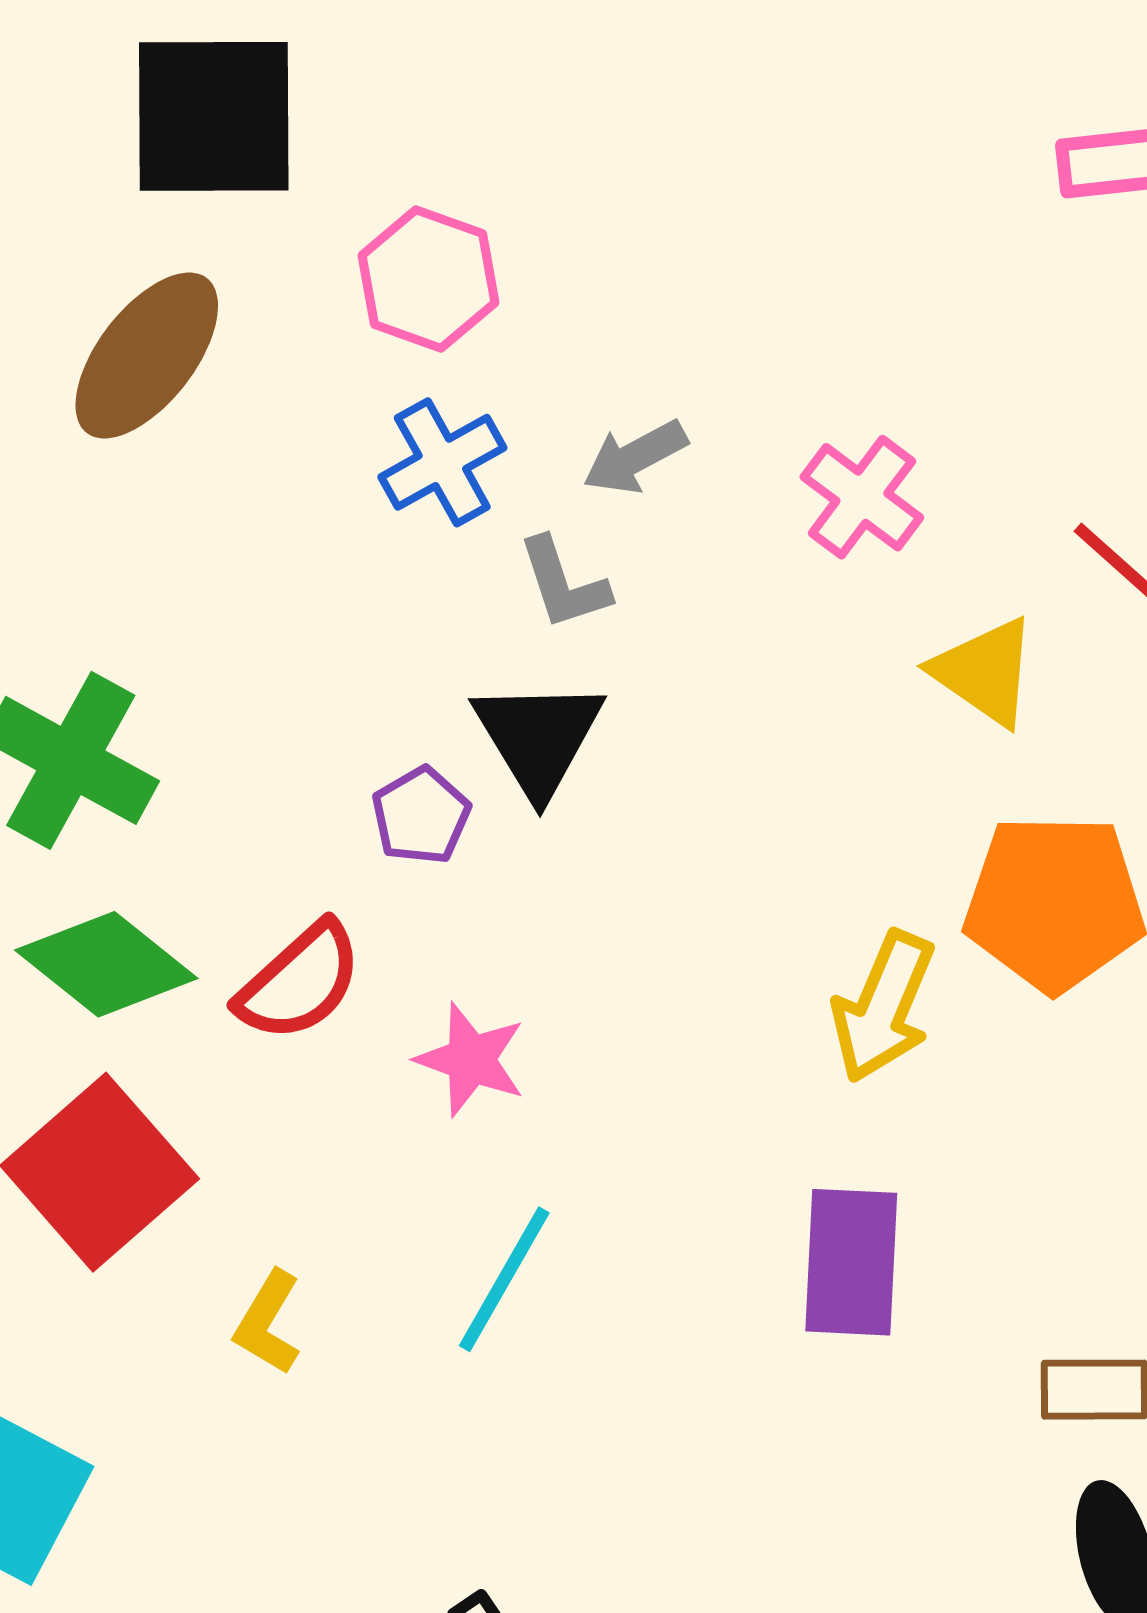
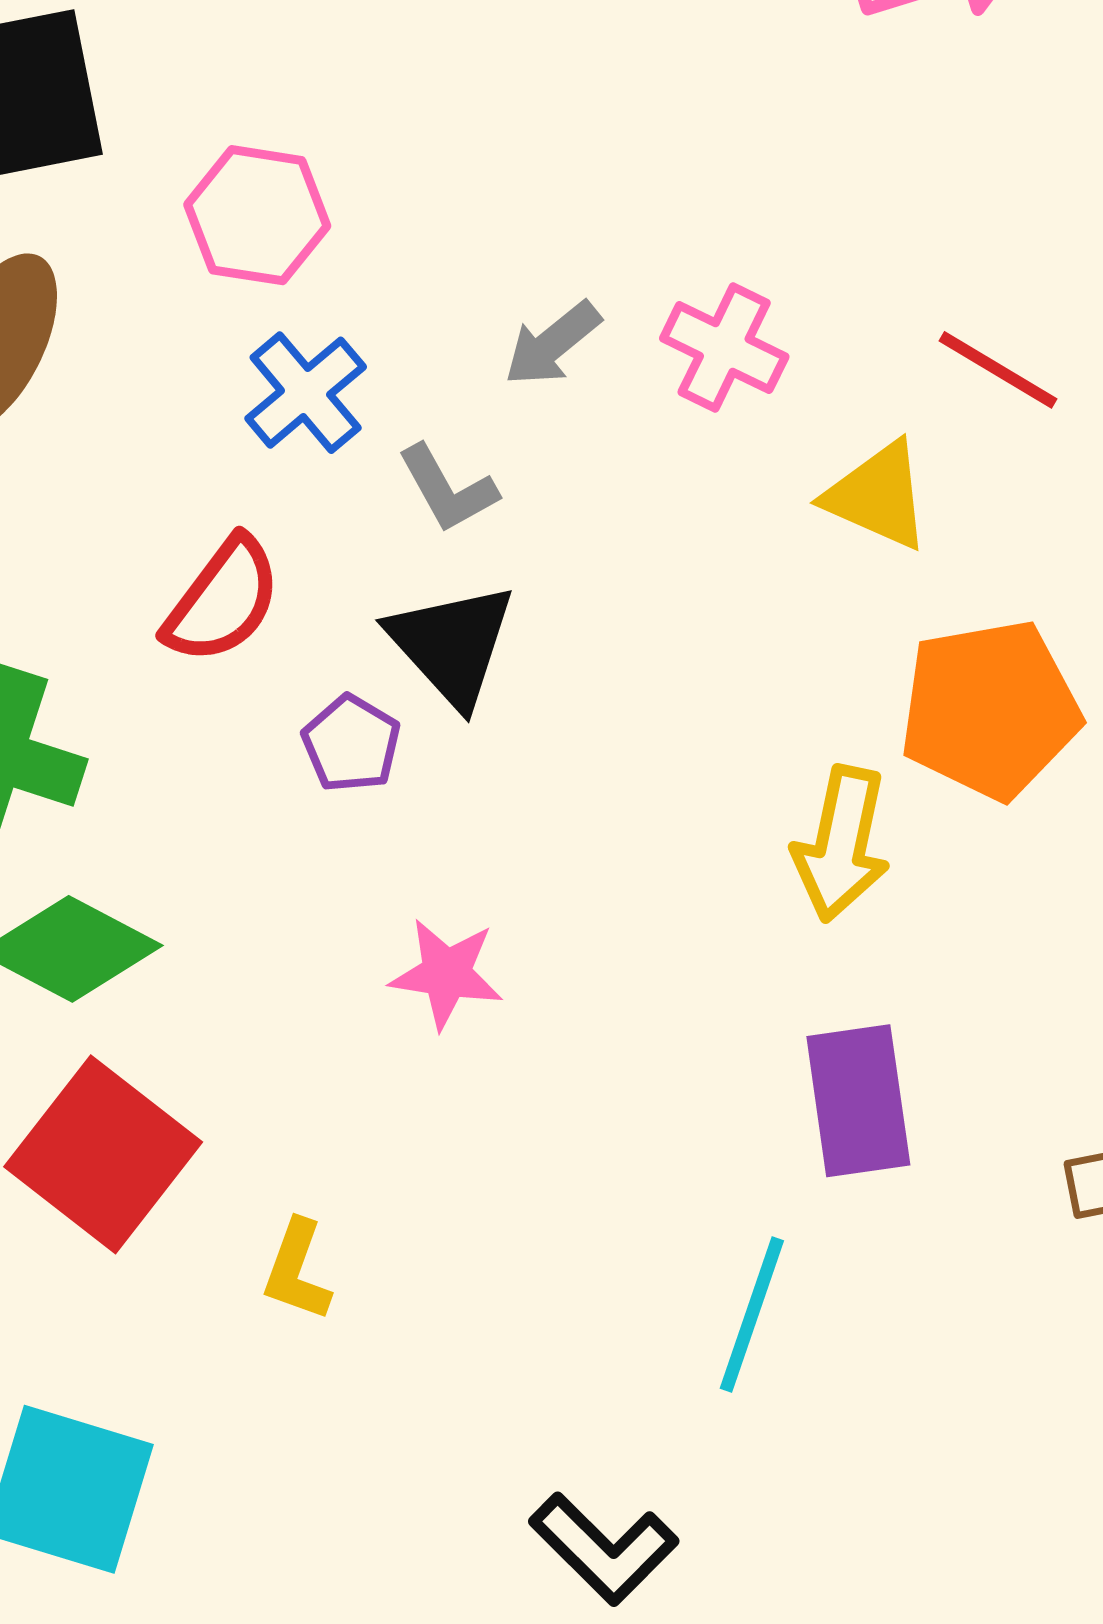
gray arrow: (635, 457) -> (552, 344), moved
red semicircle: (300, 982) -> (223, 600), moved
cyan line: (504, 1279) -> (752, 1315), moved

